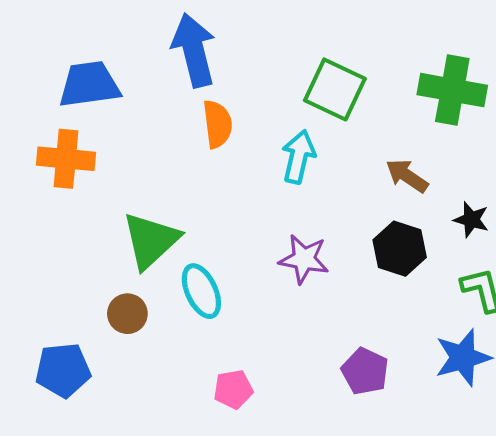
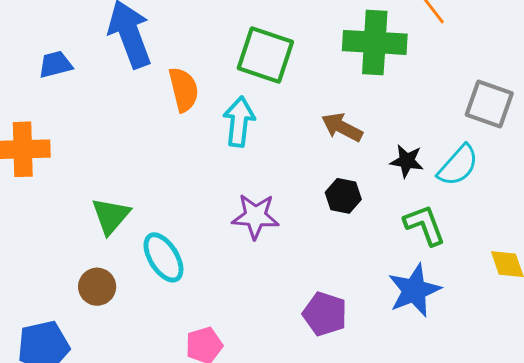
blue trapezoid: (89, 84) -> (55, 64), moved, size x0.6
orange semicircle: (217, 124) -> (184, 90), moved
green triangle: (151, 240) -> (111, 216), size x0.7
black hexagon: (400, 249) -> (343, 196), size x0.7

